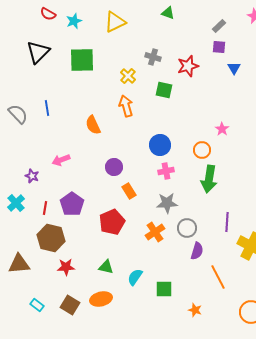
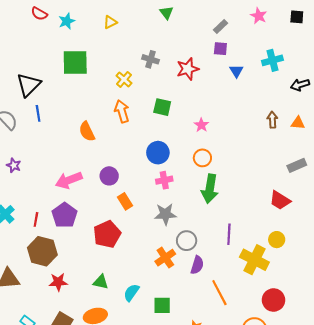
green triangle: (168, 13) -> (166, 13), turned 32
yellow triangle: (115, 22) -> (110, 22), size x0.6
black triangle: (38, 52) -> (29, 85), moved
green square: (164, 90) -> (162, 107), moved
pink star: (222, 129) -> (201, 125), moved
pink arrow: (61, 160) -> (69, 180), moved, size x1.4
purple star: (32, 176) -> (14, 165), moved
orange cross: (155, 232) -> (165, 258), moved

